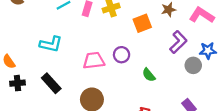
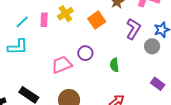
cyan L-shape: (51, 44) -> (18, 47), moved
green semicircle: (149, 75) -> (114, 65), turned 48

